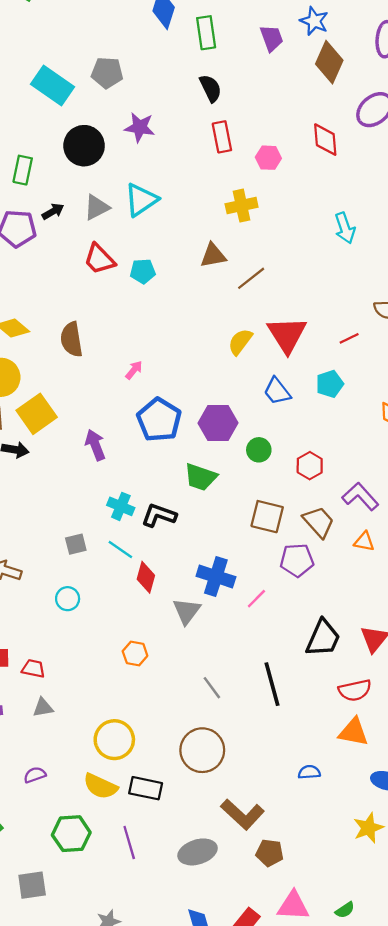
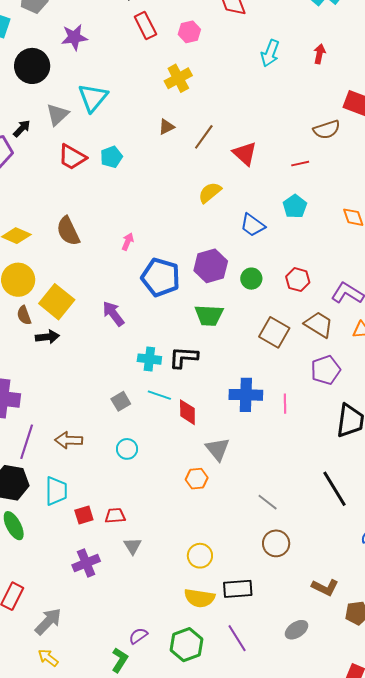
cyan arrow: (345, 228) -> (270, 53), moved, turned 56
brown triangle: (213, 255) -> (166, 127), size x0.7
red triangle: (287, 335) -> (245, 154), moved, size x0.7
red line: (349, 338) -> (300, 164), turned 30
yellow semicircle: (240, 342) -> (210, 193), turned 30
brown square: (267, 517) -> (274, 332), turned 32
purple pentagon: (297, 560) -> (326, 370), moved
pink line: (256, 599) -> (285, 404), turned -30
gray triangle: (187, 611) -> (218, 449), moved
black line: (272, 684) -> (335, 489), moved
gray line: (212, 688) -> (268, 502), moved
gray triangle: (43, 708) -> (133, 546), turned -36
yellow circle: (114, 740) -> (200, 556), size x0.7
brown circle: (202, 750) -> (276, 543), size x0.7
purple semicircle: (35, 775) -> (138, 636), moved
brown L-shape: (242, 814) -> (325, 587), size x0.7
gray ellipse: (198, 852) -> (297, 630), size x0.7

